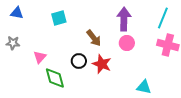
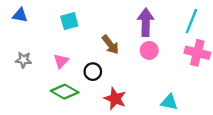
gray star: (13, 43) -> (23, 60), moved
pink triangle: (40, 57) -> (61, 61), moved
red star: (102, 64) -> (115, 99), moved
green diamond: (55, 78) -> (65, 92), turned -45

